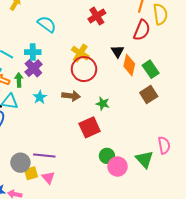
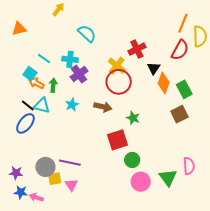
red cross: (97, 16) -> (137, 49), moved
purple cross: (33, 68) -> (79, 74), moved
green circle: (107, 156) -> (132, 160), moved

